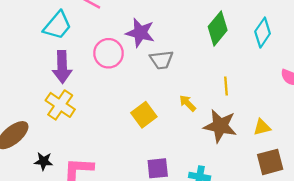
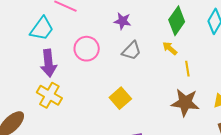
purple star: (140, 33) -> (123, 21), moved, size x0.7
gray trapezoid: (162, 60) -> (132, 51), turned -35
yellow arrow: (188, 103) -> (170, 48), moved

